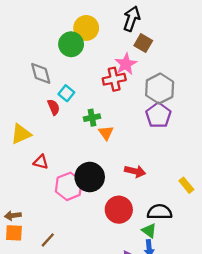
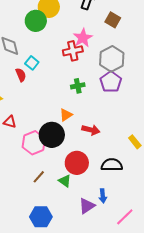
brown square: (143, 43) -> (113, 20), moved
green cross: (92, 118) -> (78, 86), moved
orange triangle: (106, 133) -> (66, 115), moved, turned 32
green triangle: (149, 231) -> (65, 181), moved
brown line: (48, 240) -> (39, 177), moved

